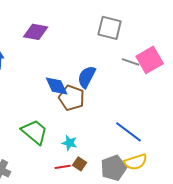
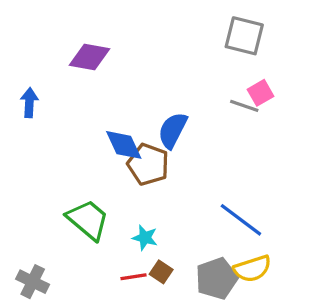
gray square: (110, 28) -> (244, 36), moved
pink square: (150, 60) -> (261, 93), moved, size x0.6

